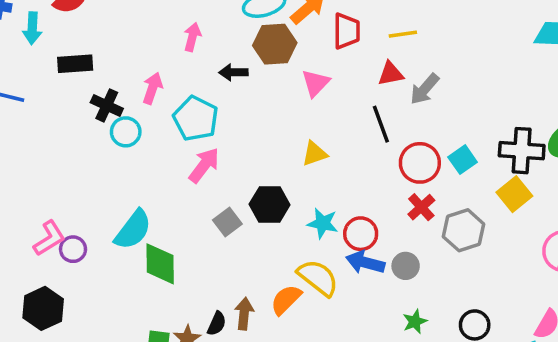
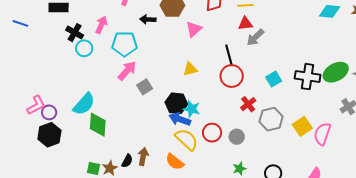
red triangle: (391, 74) -> (245, 24), moved
cyan pentagon: (196, 119) -> (124, 44), turned -30
red circle: (420, 163) -> (232, 76), moved
yellow square: (514, 194) -> (302, 126), moved
black hexagon: (270, 205) -> (176, 103), moved
gray square: (227, 222) -> (145, 87), moved
red circle: (361, 234) -> (212, 133), moved
blue arrow: (365, 262) -> (180, 119), moved
orange semicircle: (286, 300) -> (175, 162), moved, turned -102
black hexagon: (43, 308) -> (49, 135), moved

